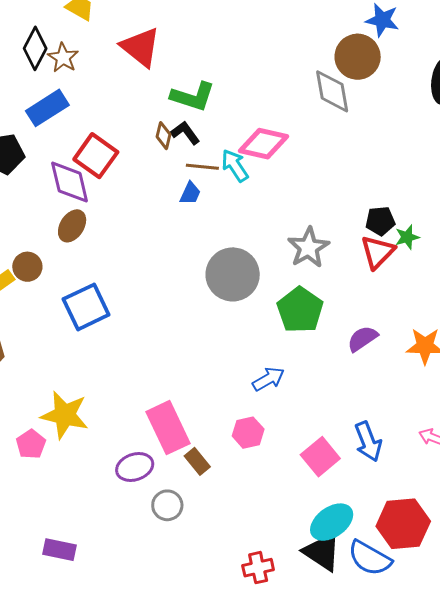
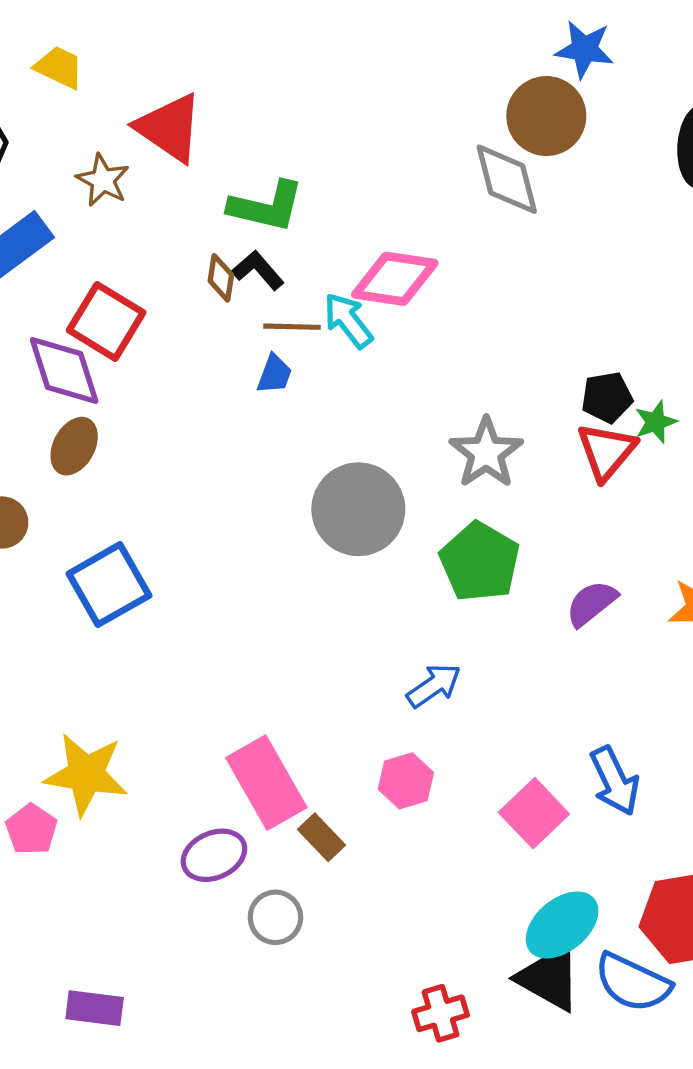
brown star: (63, 58) -> (103, 180), moved

